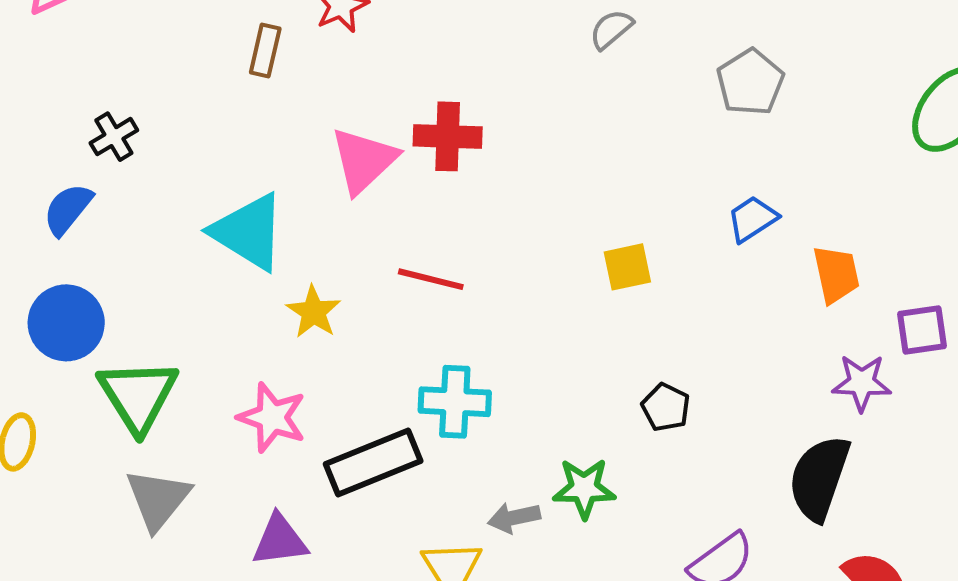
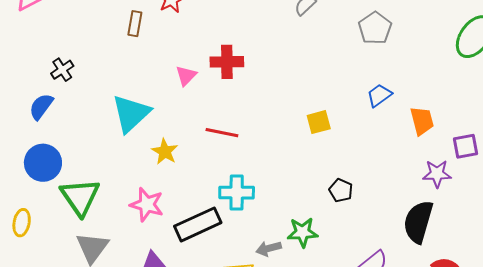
pink triangle: (364, 160) -> (186, 76), size x0.6
cyan triangle: (248, 232) -> (131, 114), turned 48

